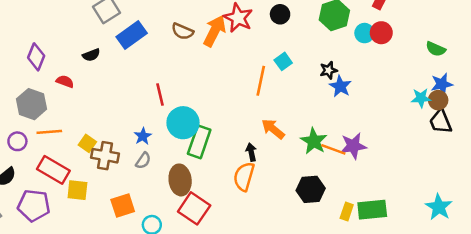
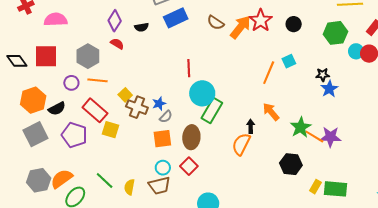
purple diamond: (36, 57) -> (115, 21), moved
blue star: (143, 136) -> (159, 104), moved
orange square: (123, 205) -> (162, 139), moved
red square: (194, 208) -> (189, 166), moved, size x0.7

